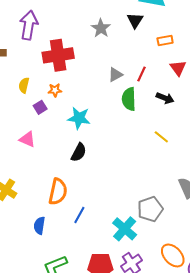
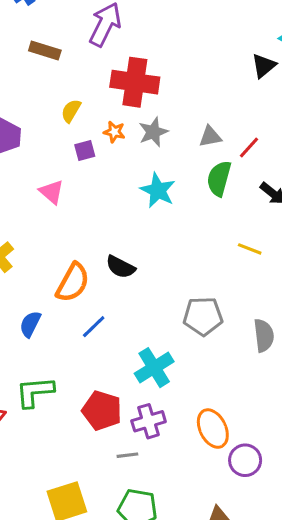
gray star: (101, 28) -> (153, 132), moved
cyan star: (79, 118) -> (158, 190), moved
yellow line: (161, 137) -> (250, 249), turned -35
black semicircle: (79, 152) -> (120, 267), moved, turned 72
gray pentagon: (150, 209) -> (203, 316), moved

